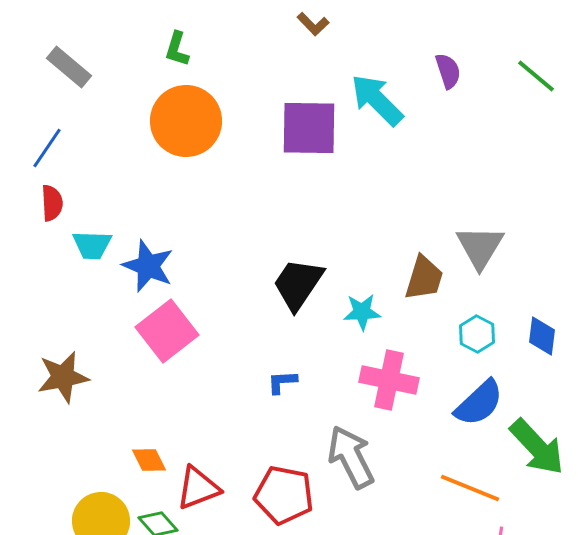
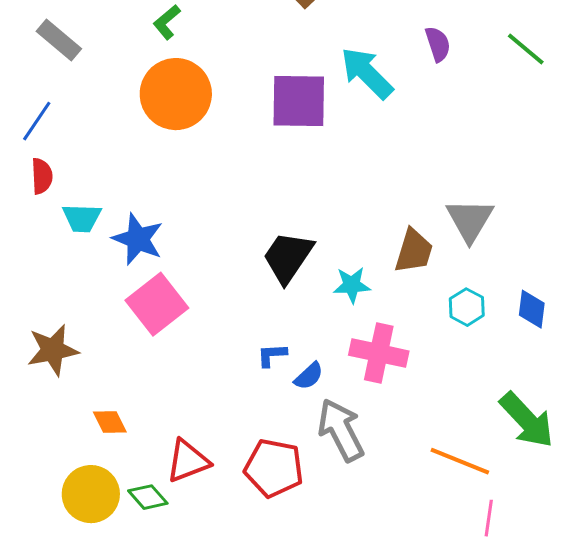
green L-shape: (177, 49) -> (167, 22), turned 33
blue semicircle: (479, 403) -> (309, 376), moved, size x0.6
orange diamond: (149, 460) -> (110, 422), moved

